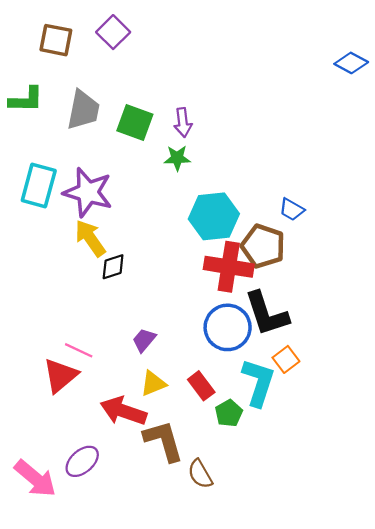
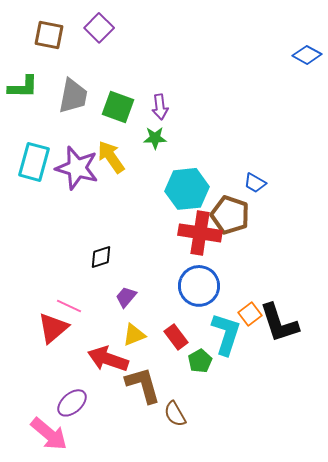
yellow arrow: (90, 238) -> (111, 157), moved
black diamond: (113, 267) -> (101, 257), moved
black L-shape: (266, 314) -> (279, 323), moved
pink arrow: (35, 479) -> (49, 434), moved

